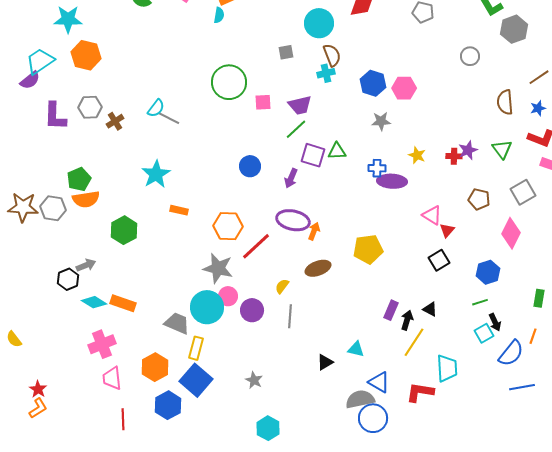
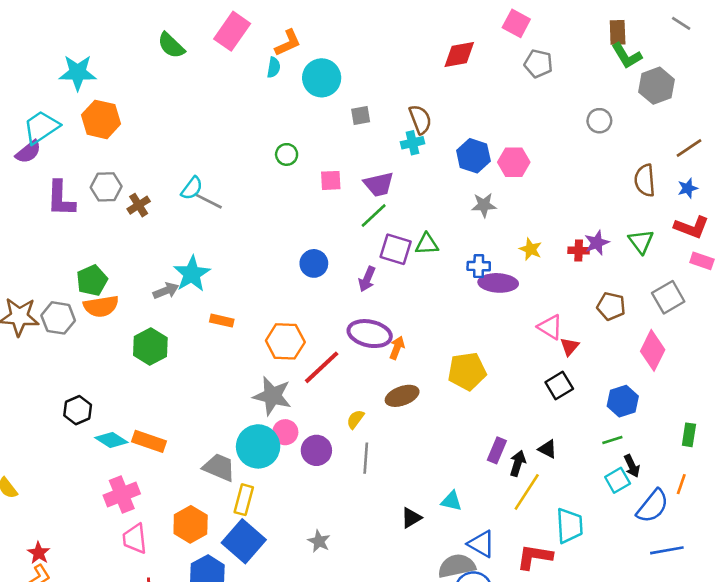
cyan circle: (319, 23) -> (322, 78), moved
green circle: (229, 82) -> (287, 154), size x0.5
gray arrow: (86, 265) -> (166, 291), moved

